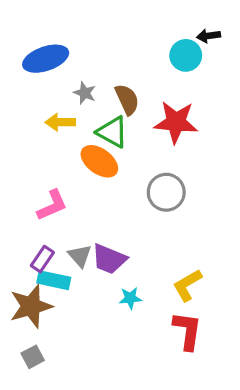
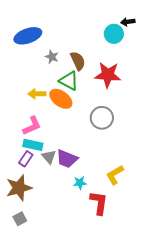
yellow arrow: (60, 122) -> (37, 94), moved
cyan rectangle: (54, 280) -> (33, 145), moved
red L-shape: (187, 331) -> (99, 203), moved

